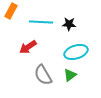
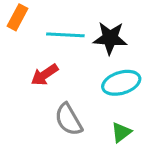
black star: (69, 24) -> (110, 38), size x1.5
green triangle: (70, 75) -> (121, 132), moved

